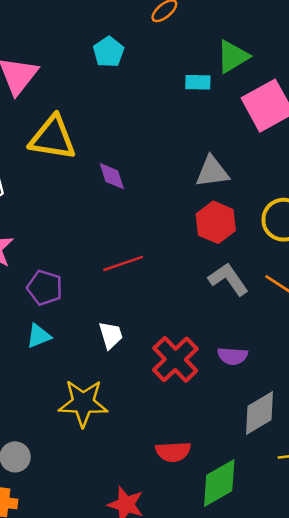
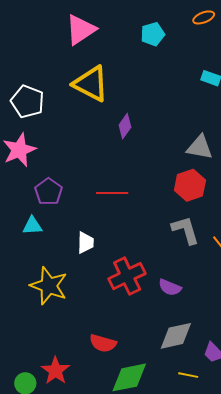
purple diamond: (112, 176) -> (125, 126), turned 35

